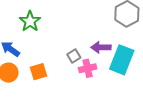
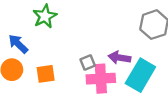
pink cross: (88, 68) -> (101, 79), size x1.4

